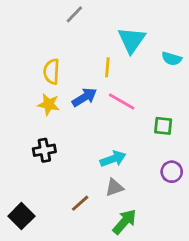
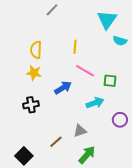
cyan triangle: (132, 40) -> (107, 20), moved
blue arrow: (84, 97) -> (63, 88), moved
green square: (163, 126) -> (110, 81), moved
cyan arrow: (113, 159) -> (95, 103), moved
black square: (21, 216) -> (24, 156), moved

